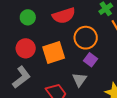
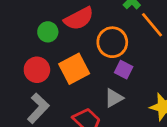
green circle: (28, 17) -> (48, 32), moved
gray triangle: (79, 80) -> (114, 98), turned 35

